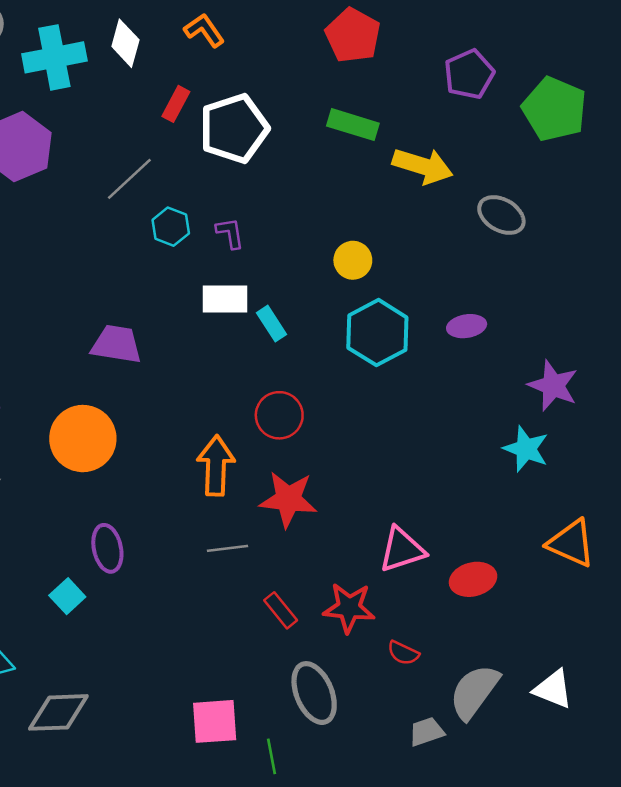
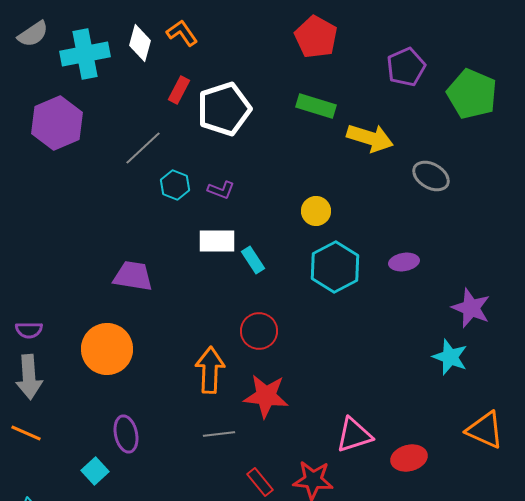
orange L-shape: (204, 30) -> (182, 33), moved
purple L-shape: (230, 233) -> (221, 190), turned 120

